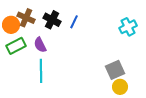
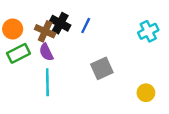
brown cross: (26, 18) -> (45, 31), moved
gray square: (115, 70) -> (102, 68), moved
yellow circle: (120, 87) -> (146, 93), moved

